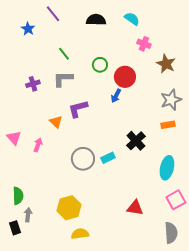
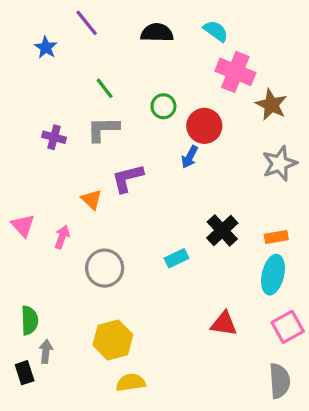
pink cross: (144, 44) -> (235, 72), size x1.6
purple cross: (33, 84) -> (54, 137), turned 32
orange rectangle: (168, 125) -> (276, 237), moved
gray circle: (83, 159) -> (105, 268), moved
red triangle: (135, 208) -> (224, 324), moved

